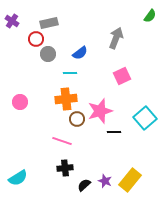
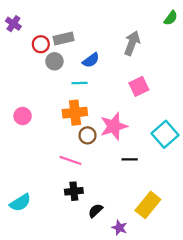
gray rectangle: (49, 23) -> (64, 39), moved
black line: (114, 132) -> (130, 159), moved
purple star: (105, 181) -> (119, 228), moved

